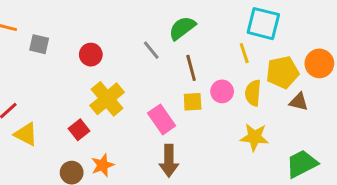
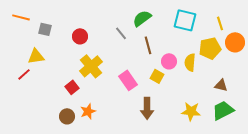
cyan square: (263, 24) -> (185, 20), moved
yellow line: (244, 53) -> (220, 23), moved
yellow square: (193, 102) -> (157, 76), moved, turned 32
brown triangle: (299, 102) -> (221, 85), moved
yellow triangle: (26, 134) -> (36, 56), moved, turned -36
yellow star: (254, 137) -> (191, 111), moved
brown arrow: (169, 161) -> (147, 108), moved

